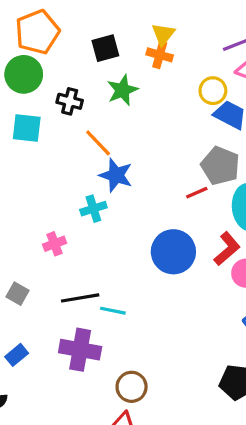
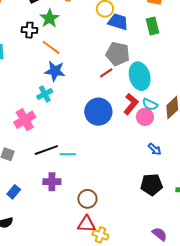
black cross: (70, 101) -> (29, 30), moved
orange line: (98, 143) -> (51, 47), moved
pink cross: (55, 244) -> (25, 120), size x1.5
purple cross: (80, 350) -> (52, 182), size x0.7

